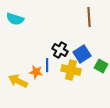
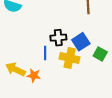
black cross: (60, 50) -> (58, 38), turned -35
orange star: (36, 72) -> (34, 75), moved

